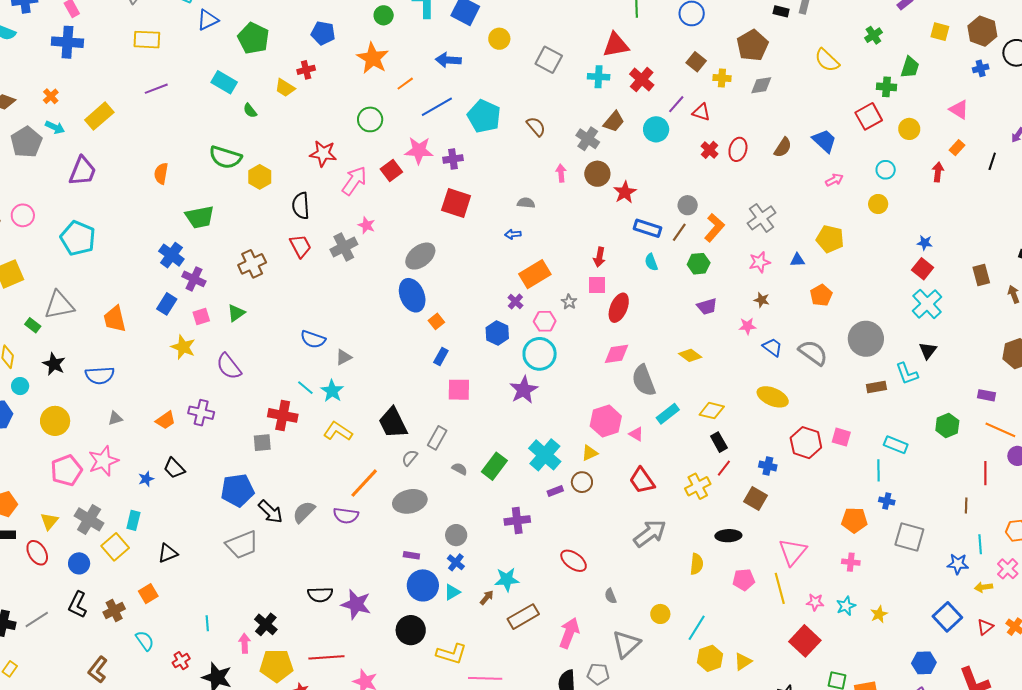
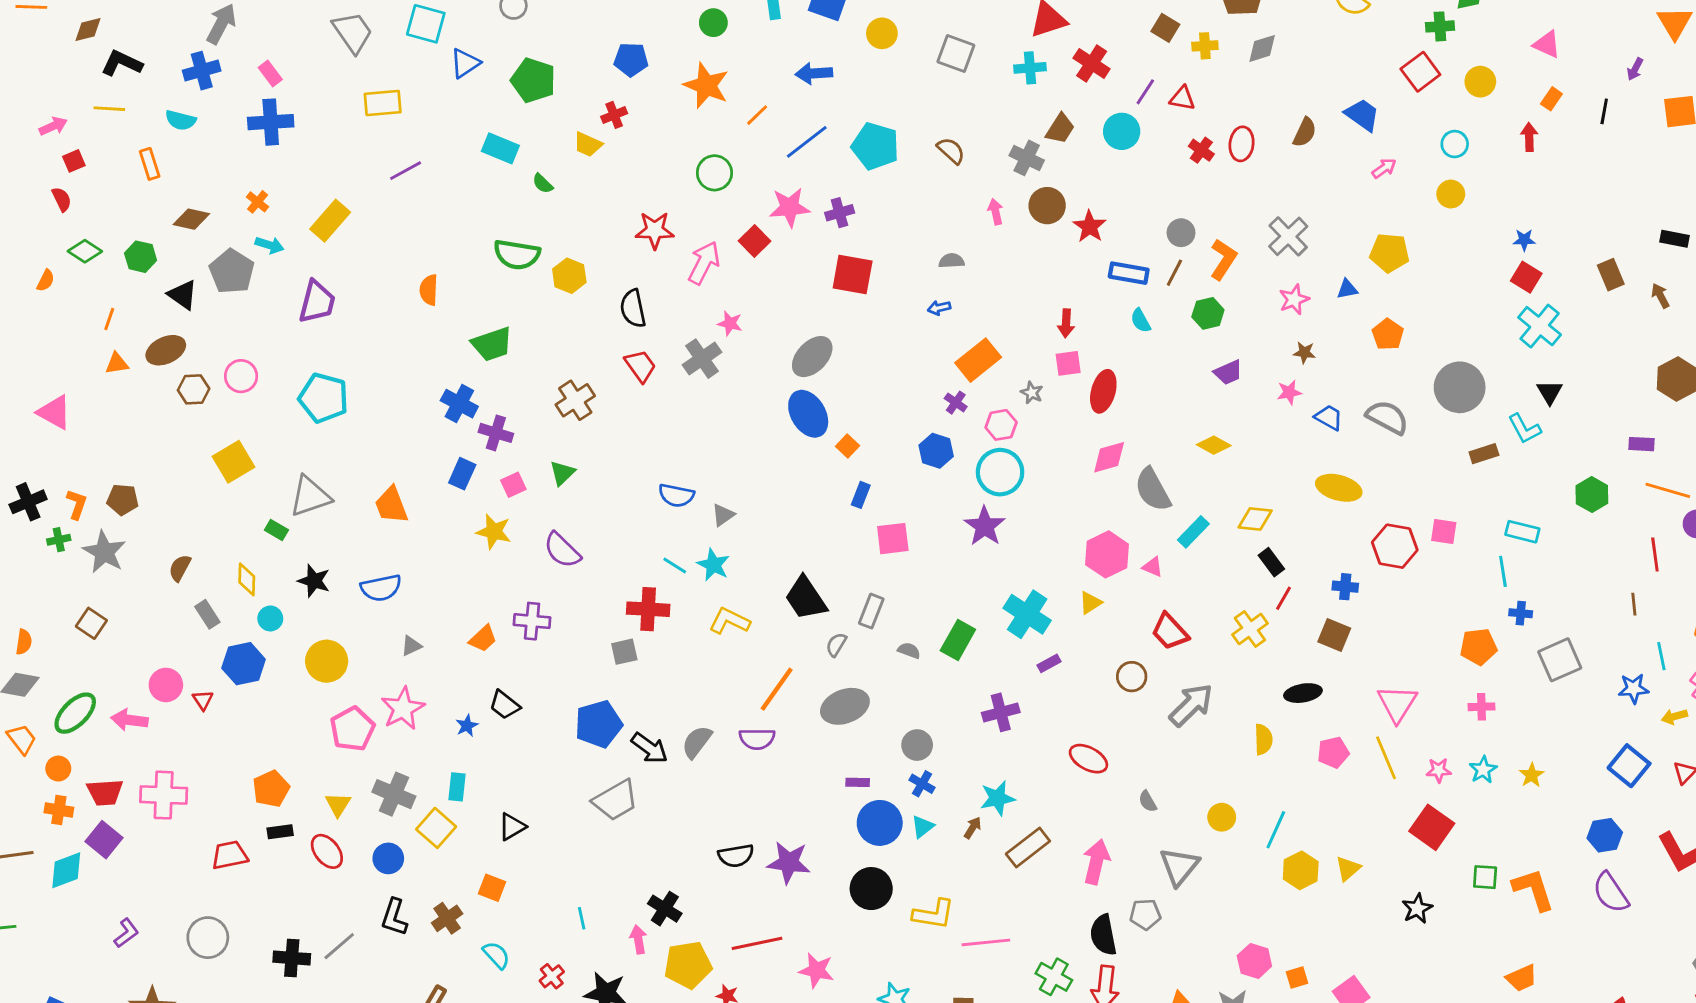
brown circle: (582, 482) -> (1132, 677), moved
gray square: (909, 537) -> (1560, 660), turned -32
orange square: (148, 594) -> (492, 888), turned -30

